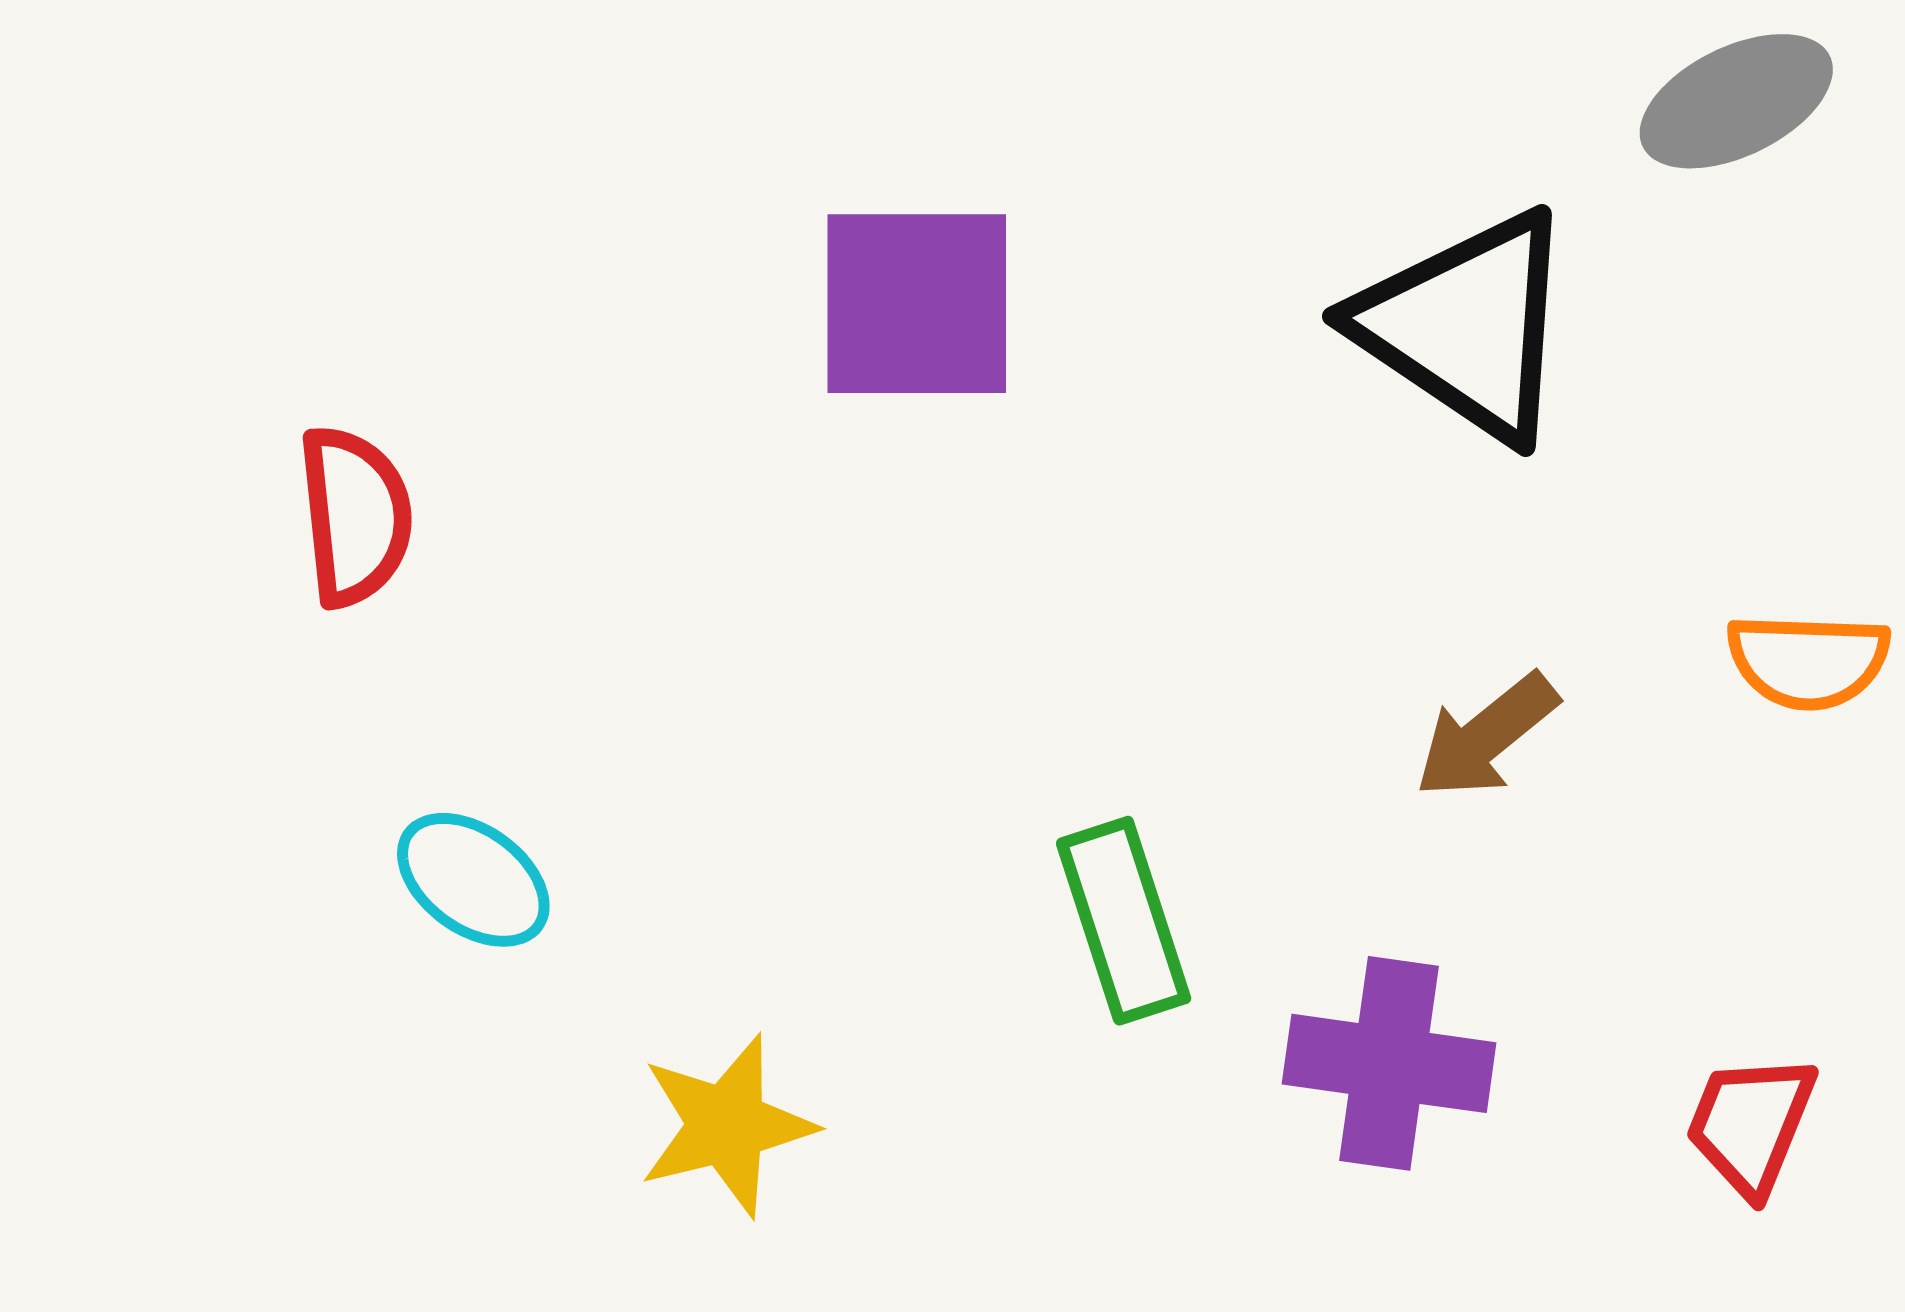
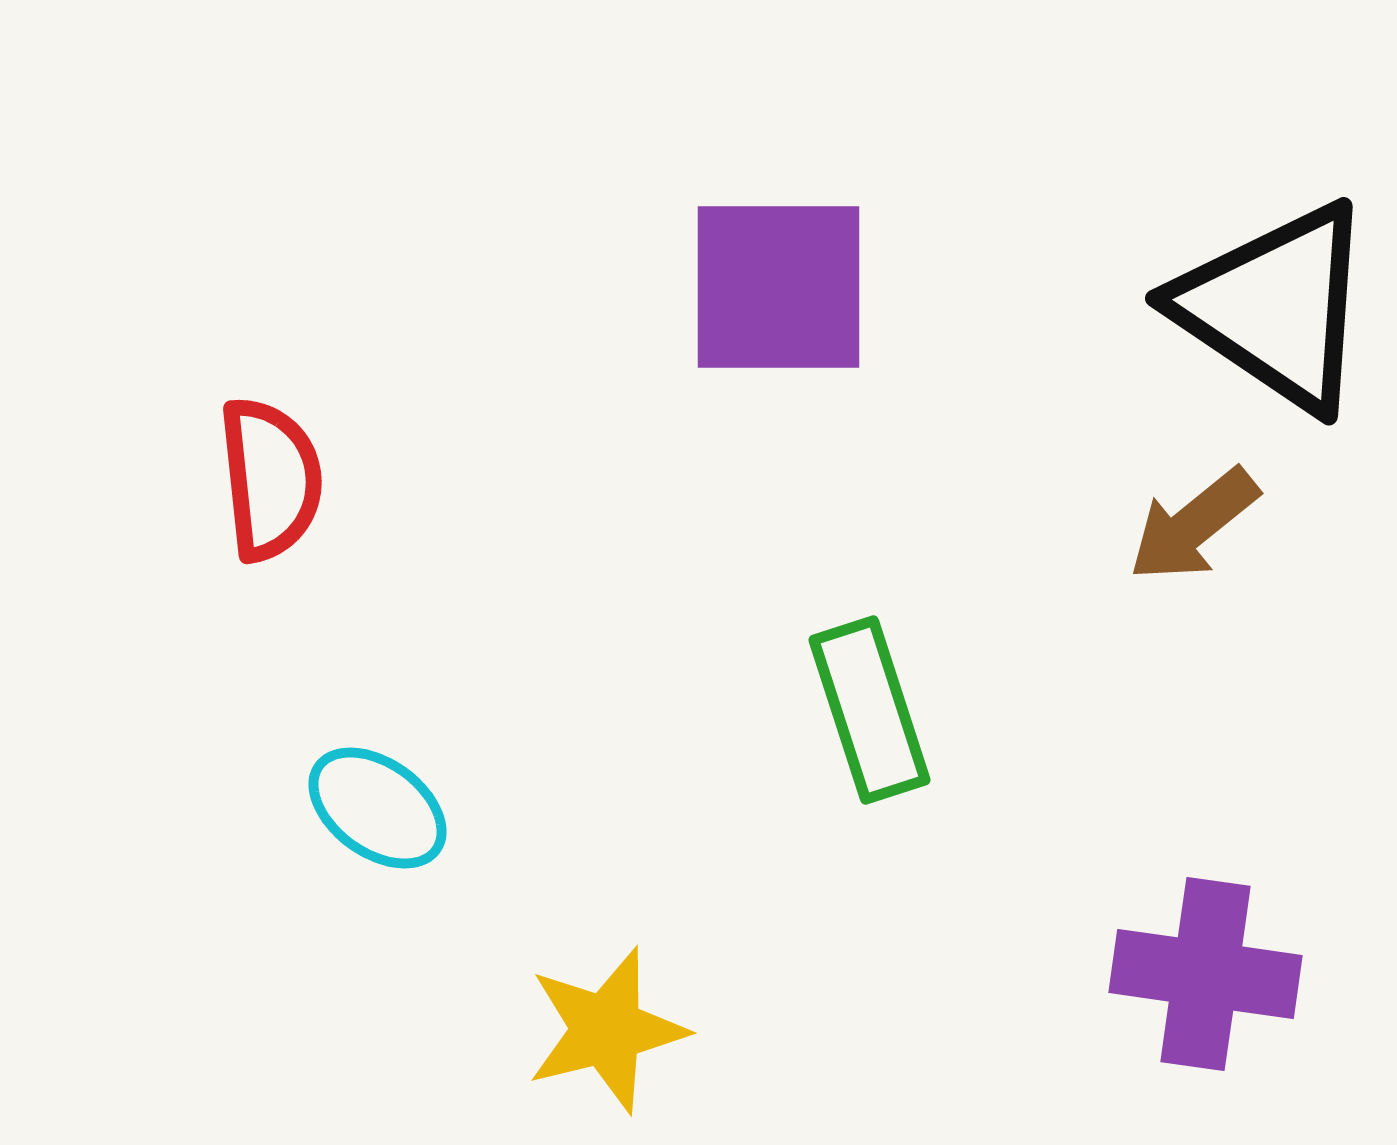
brown arrow: (1486, 736) -> (1194, 525), moved
green rectangle: (1124, 921) -> (870, 710), moved

